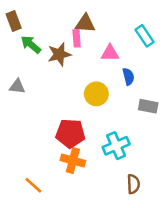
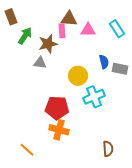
green arrow: (31, 44) -> (25, 36), turned 84
pink triangle: (110, 53) -> (88, 30), moved
gray triangle: (17, 86) -> (40, 63), moved
gray rectangle: (148, 106) -> (120, 69), moved
cyan cross: (116, 146) -> (94, 97), moved

